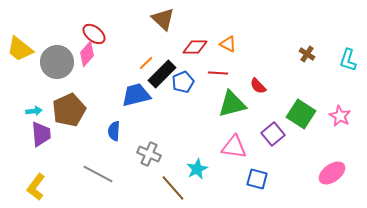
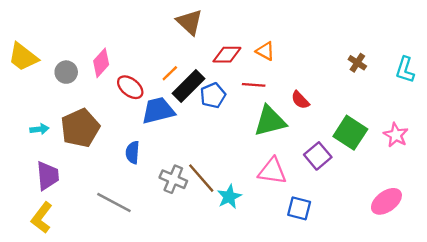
red ellipse: (94, 34) -> (130, 87), moved
gray circle: (57, 62) -> (66, 72), size x0.6
purple trapezoid: (41, 134) -> (48, 176), moved
brown line: (173, 188) -> (201, 178), moved

